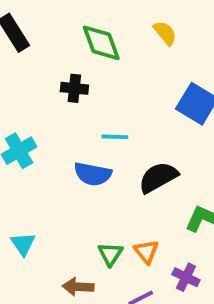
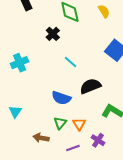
black cross: (74, 88) -> (53, 34), turned 32
cyan line: (115, 137) -> (71, 62), turned 32
blue semicircle: (93, 174) -> (61, 98), moved

